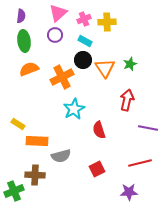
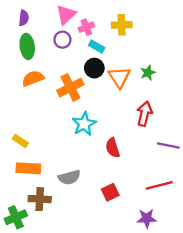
pink cross: (84, 19) -> (86, 27), moved
orange rectangle: (37, 141) -> (28, 168), moved

